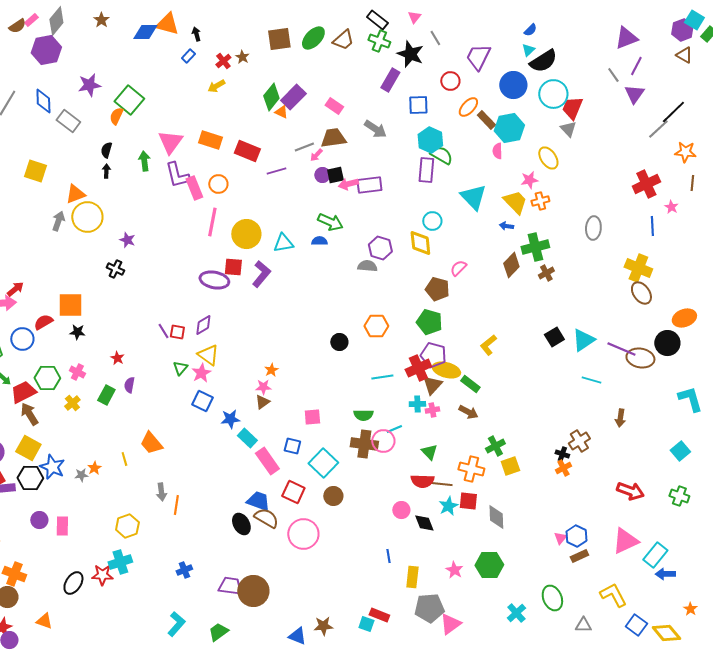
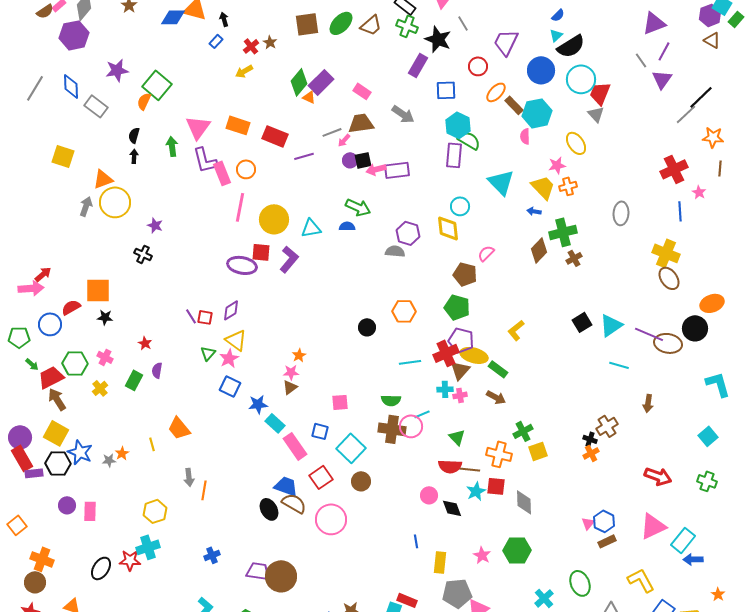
red square: (293, 492) -> (321, 477), turned 30

